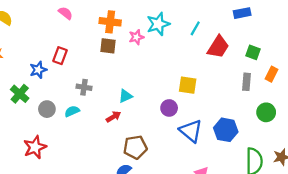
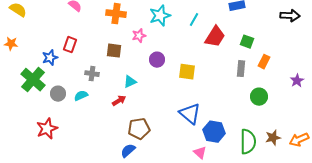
pink star: (136, 37) -> (139, 36), moved
brown square: (108, 46) -> (114, 51), moved
green cross: (20, 94) -> (33, 80), size x1.4
purple circle: (169, 108) -> (157, 60), moved
blue hexagon: (226, 130) -> (214, 132), moved

